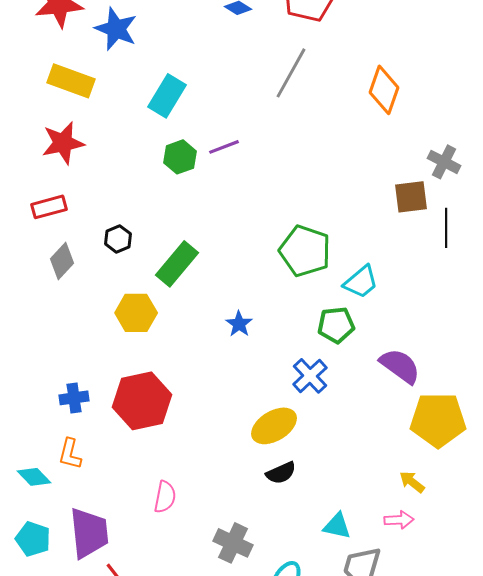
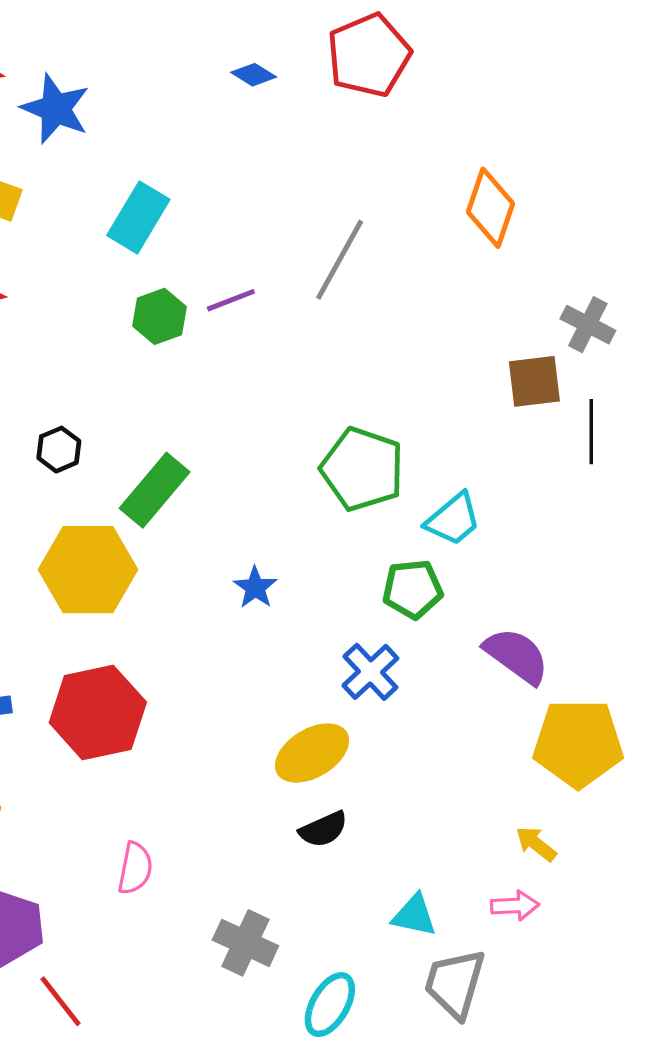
gray line: (291, 73) -> (340, 260), moved
yellow hexagon: (136, 313) -> (88, 570), size x1.4

